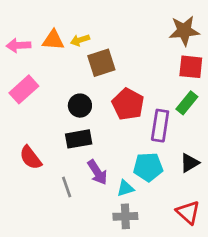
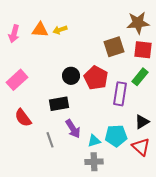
pink arrow: (19, 45) -> (14, 34), turned -72
brown square: (101, 63) -> (114, 47), moved
pink rectangle: (24, 89) -> (17, 80), moved
black circle: (80, 106) -> (71, 76), moved
cyan pentagon: (148, 167) -> (116, 136), moved
red triangle: (188, 212) -> (141, 147), moved

